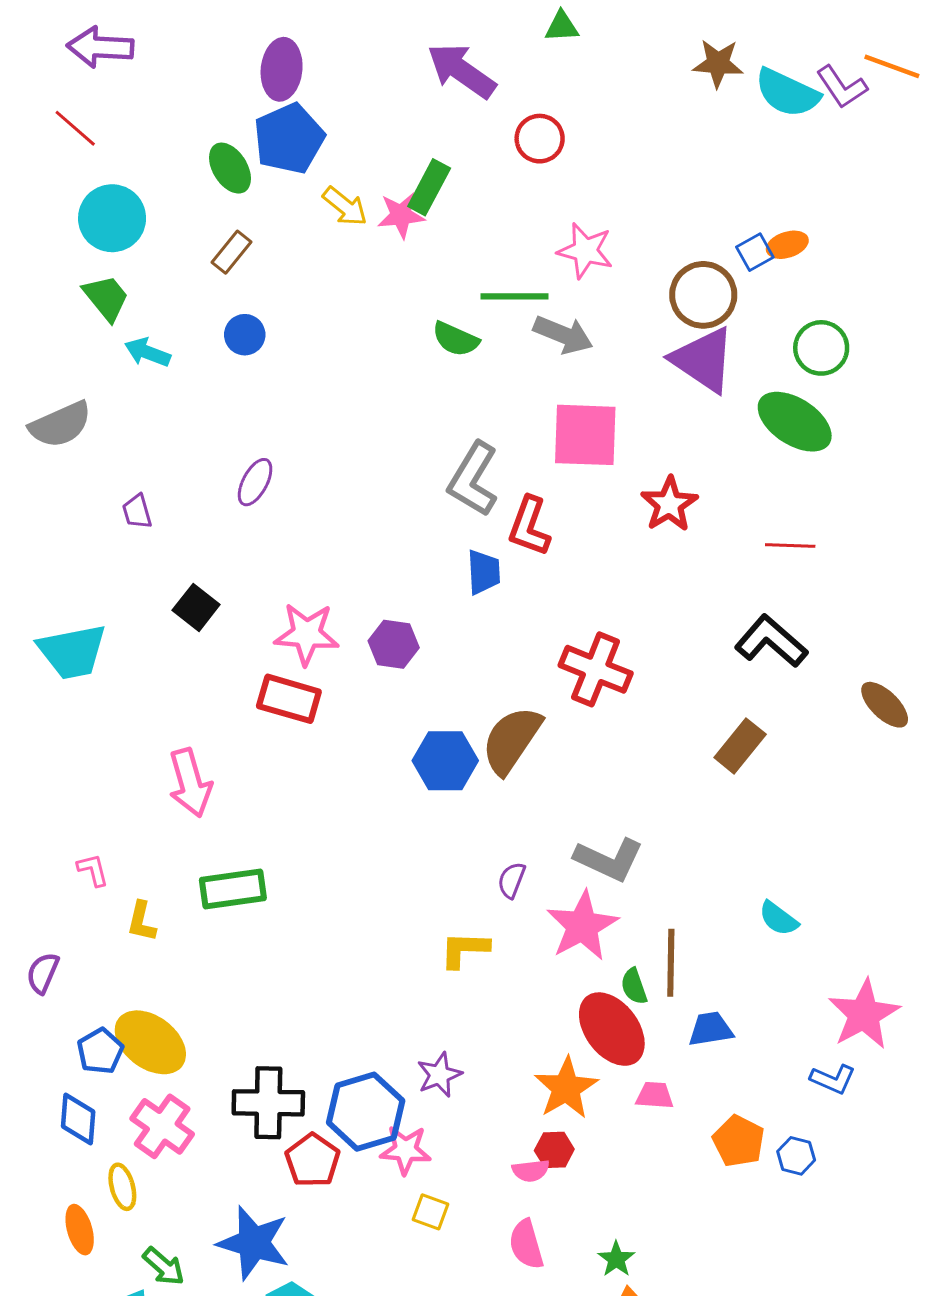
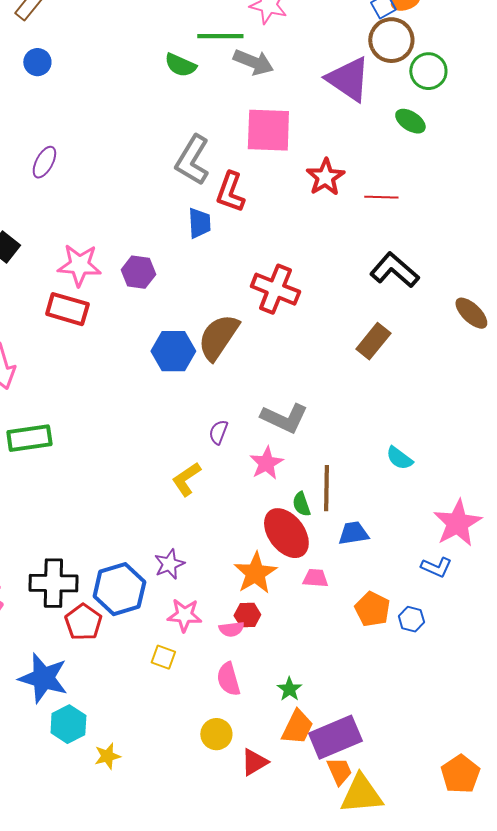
brown circle: (703, 295) -> (391, 40), moved
green ellipse: (795, 422) -> (410, 121), size x0.6
red line: (790, 545) -> (381, 197), moved
pink star: (582, 926) -> (266, 463), size x0.7
yellow L-shape: (464, 949) -> (186, 479), turned -36
pink star: (405, 1150) -> (184, 615), moved

